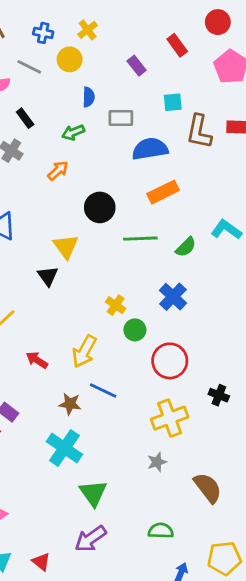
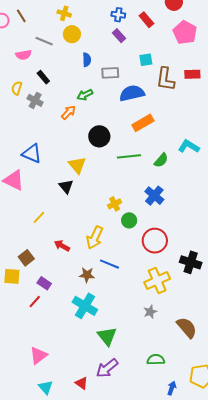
yellow cross: (88, 30) -> (64, 13), moved, turned -32
blue cross: (43, 33) -> (118, 15), moved
green arrow: (73, 132) -> (85, 95), moved
yellow cross: (116, 305) -> (115, 204), turned 32
black cross: (219, 395) -> (191, 262), size x1.5
red triangle: (41, 562) -> (81, 383), moved

